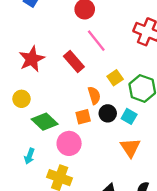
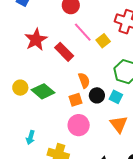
red star: (32, 59) -> (36, 40), moved
yellow square: (115, 78) -> (103, 41), moved
green diamond: (45, 122) -> (43, 91), moved
pink circle: (69, 143) -> (79, 125), moved

